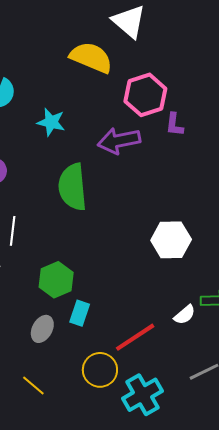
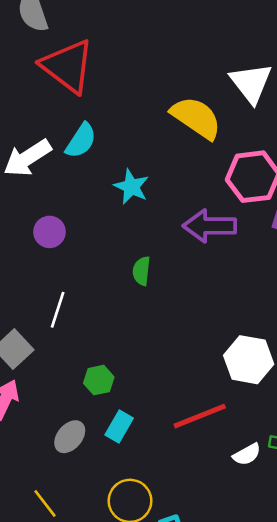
green semicircle: (72, 187) -> (141, 271), size x0.5
green hexagon: (56, 280) -> (99, 380), size x0.7
red line: (135, 337) -> (200, 416), moved

